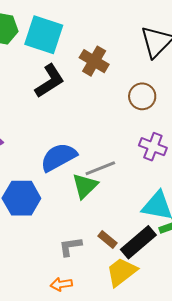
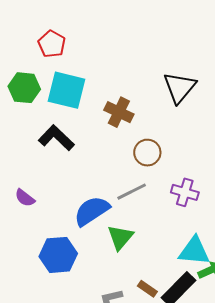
black L-shape: (50, 81) -> (56, 138), moved, turned -99
brown circle: (142, 96) -> (147, 153), moved
gray line: (100, 168) -> (132, 192), moved

